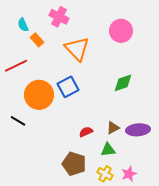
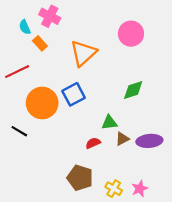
pink cross: (59, 17) -> (50, 16), moved
orange triangle: (77, 49) -> (83, 53), turned 32
green triangle: (108, 150) -> (109, 122), moved

